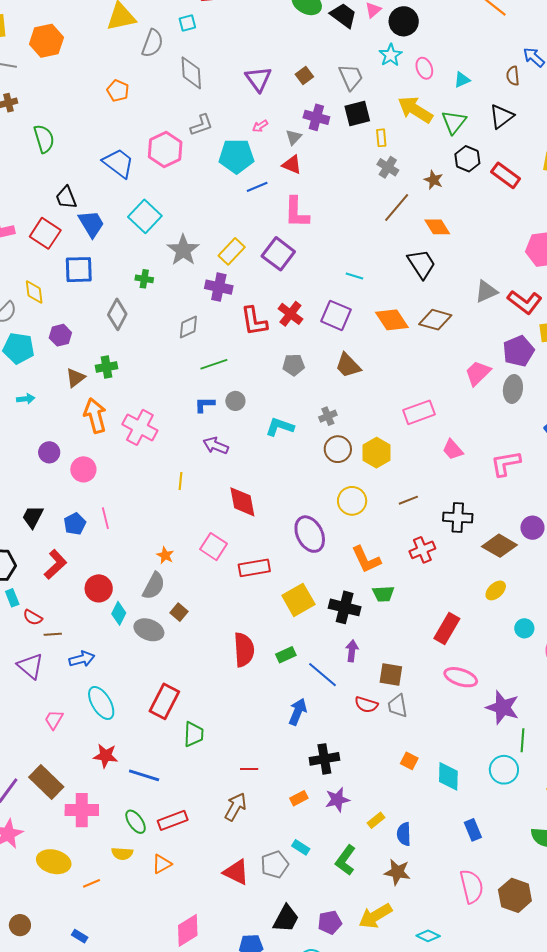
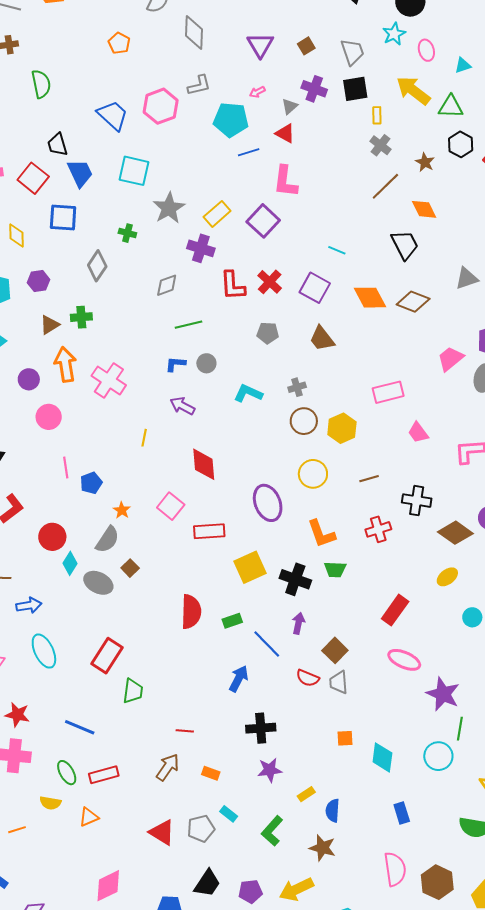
green triangle: (454, 122) -> (451, 107), turned 48
cyan square: (145, 216) -> (134, 171), turned -36
purple circle: (49, 452) -> (29, 379), moved
blue pentagon: (75, 524) -> (91, 483), moved
brown square: (391, 674) -> (335, 650), turned 30
red star: (106, 756) -> (17, 715), moved
orange square: (409, 761) -> (345, 738), turned -36
orange rectangle: (299, 798) -> (211, 773), moved, turned 42

